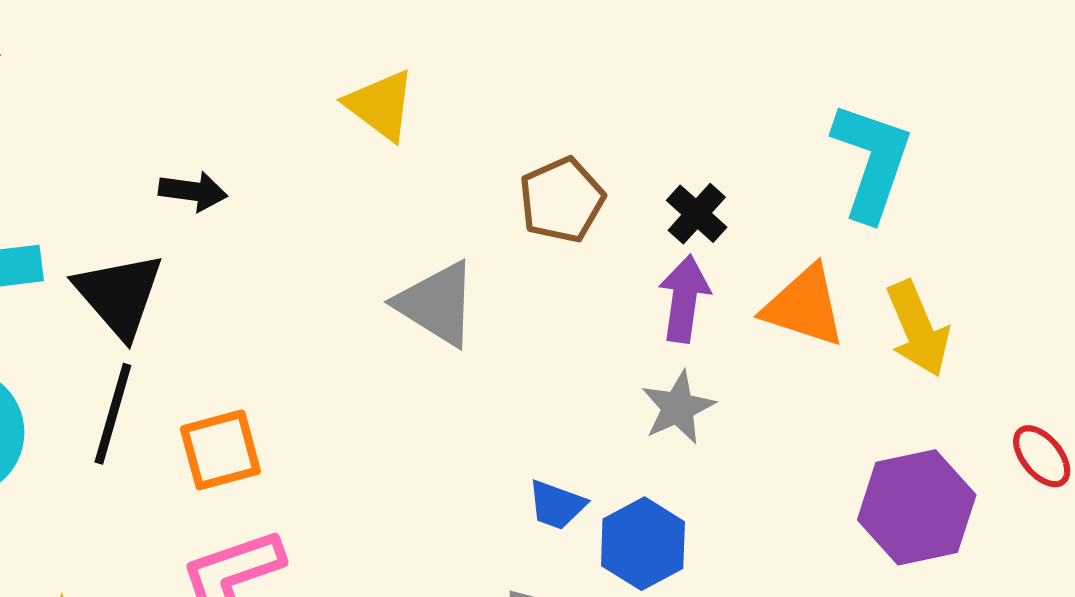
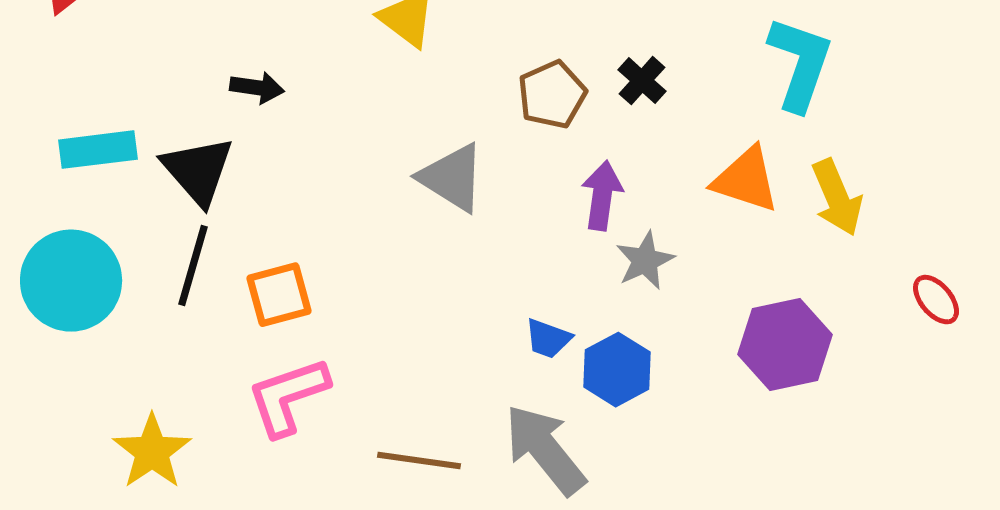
black cross: (697, 214) -> (642, 81), moved
purple arrow: (684, 299) -> (602, 196), moved
purple hexagon: (917, 507) -> (785, 345), moved

